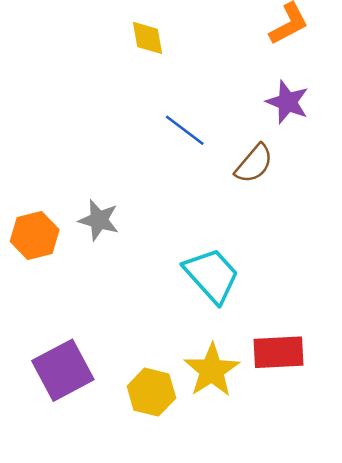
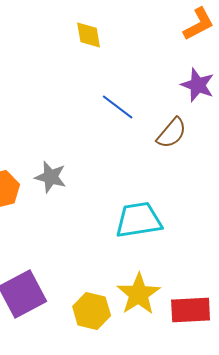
cyan trapezoid: (212, 275) -> (139, 220), turned -57
red rectangle: (278, 352) -> (191, 310), moved

